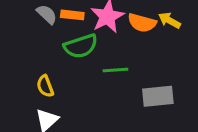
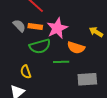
orange semicircle: (142, 23) -> (76, 48), moved
yellow semicircle: (45, 86) -> (26, 72), moved

